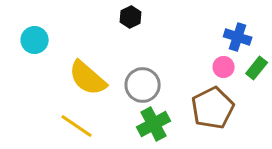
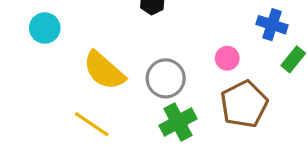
pink circle: (224, 67) -> (227, 58), moved

